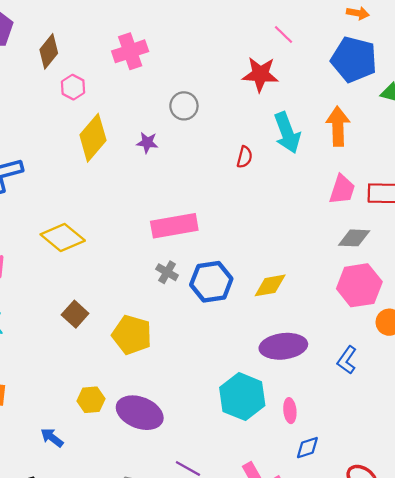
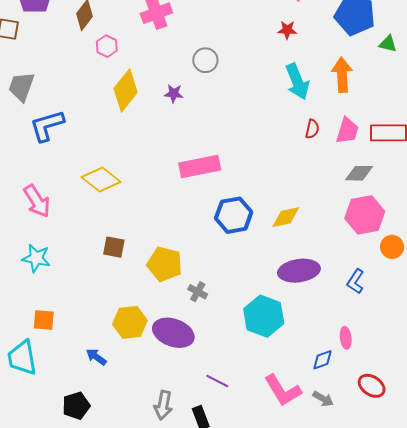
red star: (260, 74) -> (287, 30), moved, size x0.6
red semicircle: (245, 157) -> (312, 129), moved
gray cross: (167, 272) -> (198, 292), moved
brown square: (75, 314) -> (114, 247), turned -30
yellow hexagon: (91, 400) -> (130, 322), size x1.4
pink ellipse: (290, 411) -> (346, 338), moved

